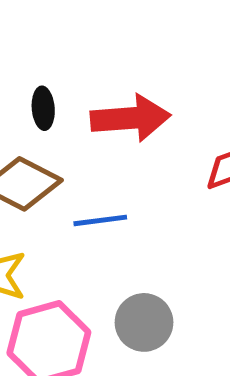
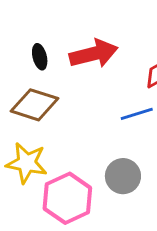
blue line: (100, 220) -> (137, 114), moved

